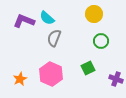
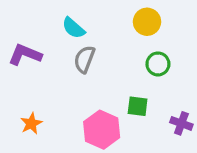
purple L-shape: (24, 21) -> (25, 55), moved
green square: (88, 68) -> (138, 106), turned 32
pink hexagon: (51, 74) -> (102, 130), moved

